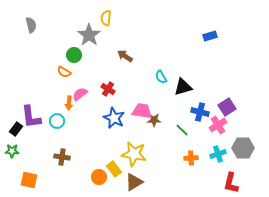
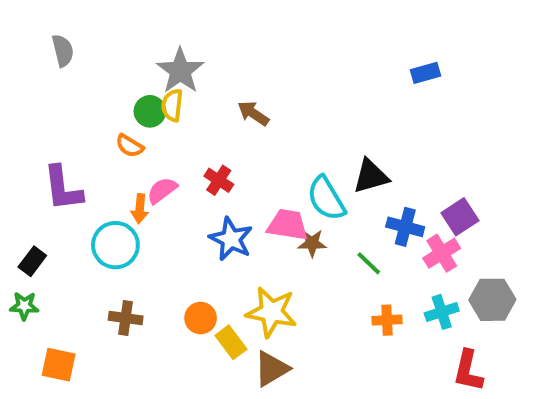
yellow semicircle: (106, 18) -> (172, 105), moved
cyan semicircle: (161, 77) -> (326, 198), moved, size x1.6
purple L-shape: (31, 117) -> (63, 188), moved
cyan circle: (57, 121) -> (115, 245), size x1.5
orange circle: (99, 177) -> (201, 318), moved

